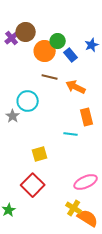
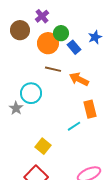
brown circle: (26, 32) -> (20, 30), moved
purple cross: (12, 38) -> (42, 16), moved
cyan line: (71, 134) -> (74, 126), turned -40
yellow square: (40, 154) -> (43, 146), turned -35

